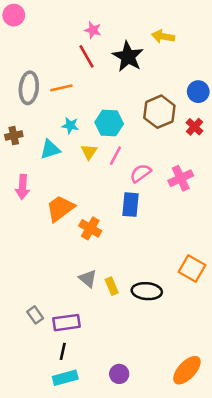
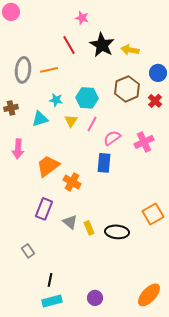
pink star: (93, 30) -> (82, 18), moved
yellow arrow: (163, 36) -> (130, 50), moved
orange square: (192, 269) -> (153, 214), turned 30
purple rectangle: (66, 323) -> (44, 209), moved, turned -60

